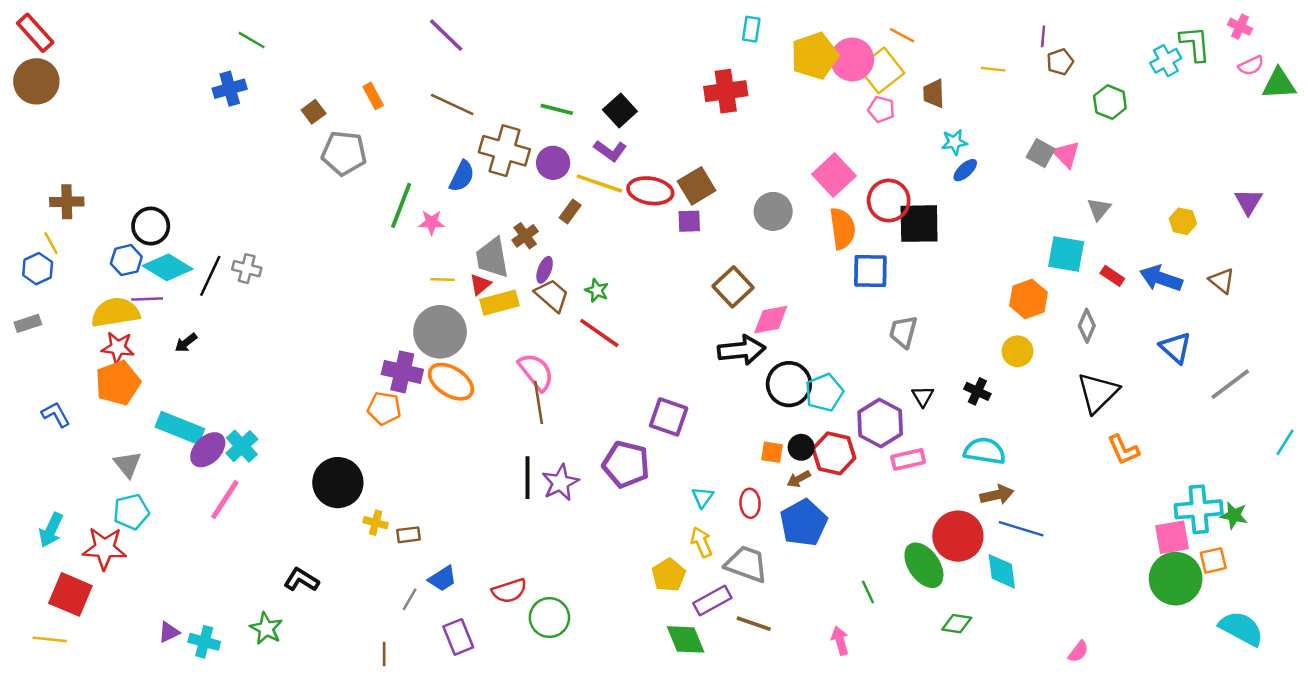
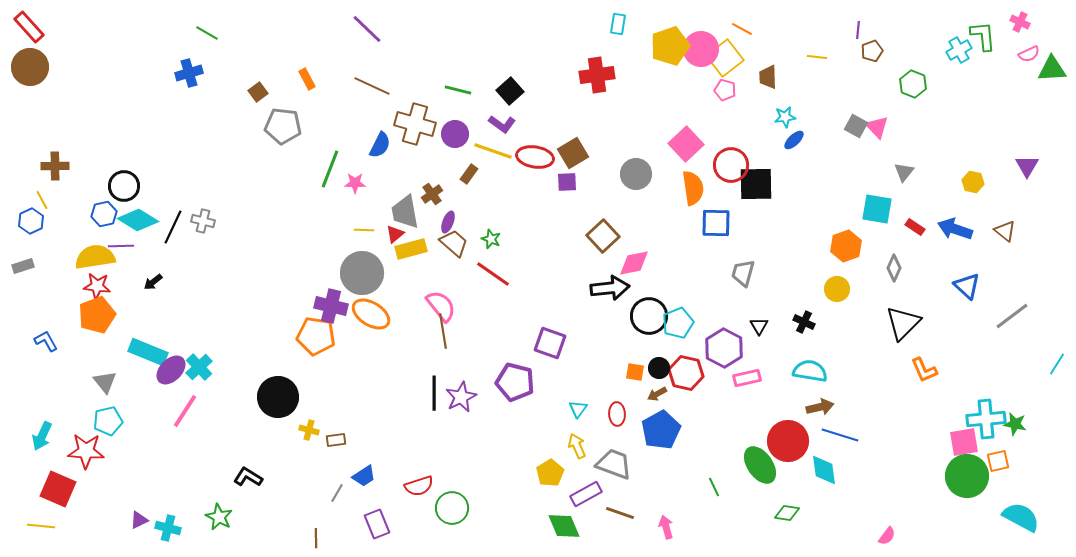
orange pentagon: (384, 408) -> (316, 336), size x1.4
pink arrow: (840, 641) -> (666, 527), moved

